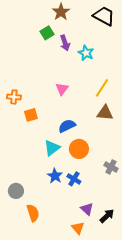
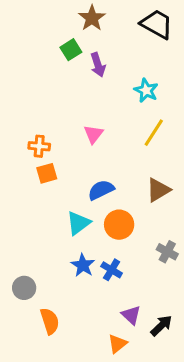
cyan star: (86, 53) -> (146, 90), moved
orange cross: (14, 97) -> (39, 146), moved
brown triangle: (105, 113) -> (158, 190), moved, turned -36
orange triangle: (78, 228) -> (118, 344), turned 32

